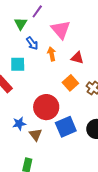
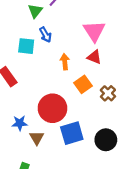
pink triangle: (61, 30) -> (94, 31), moved
orange arrow: (52, 54) -> (65, 62), moved
cyan square: (18, 64) -> (26, 46), moved

